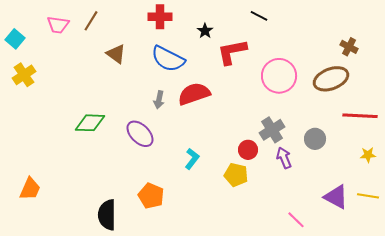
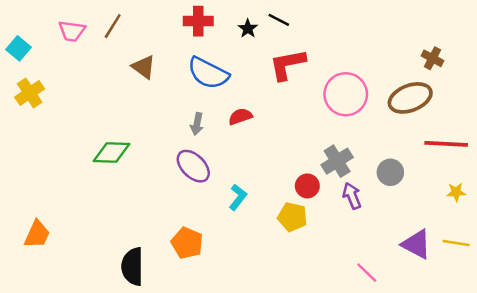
black line: (259, 16) -> (279, 20), moved
black star: (205, 31) -> (248, 29), moved
red semicircle: (194, 94) -> (240, 117), size x0.6
purple ellipse: (140, 134) -> (193, 166), moved

